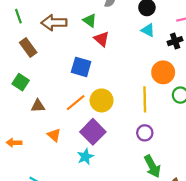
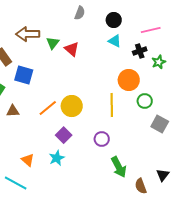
green triangle: (90, 21) -> (53, 43), moved, turned 32
blue square: (81, 67) -> (24, 75), moved
purple square: (93, 132) -> (64, 135), size x0.7
purple circle: (145, 133) -> (102, 139), moved
orange triangle: (54, 135) -> (28, 160), moved

